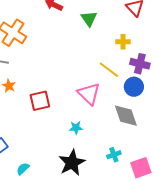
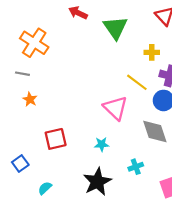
green triangle: (89, 19) -> (115, 28), size x1.4
red square: (40, 101) -> (56, 139), moved
cyan cross: (114, 155) -> (136, 167), moved

